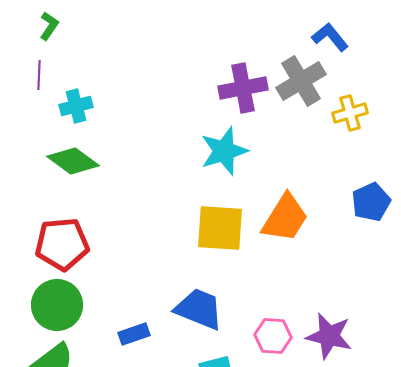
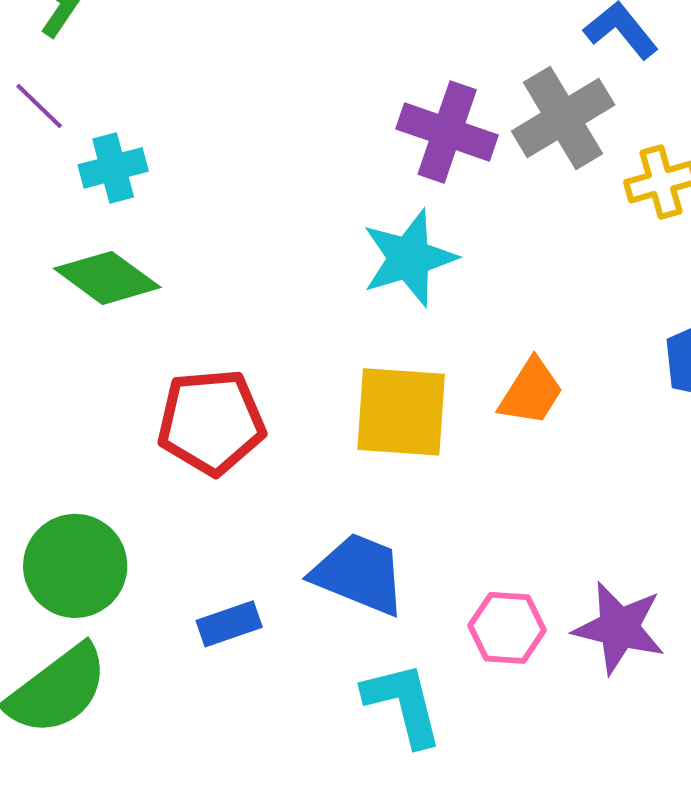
purple line: (39, 75) -> (39, 106), turned -48
purple cross: (243, 88) -> (447, 132), turned 30
orange trapezoid: (285, 218) -> (531, 392), size x0.7
red pentagon: (62, 244) -> (211, 422), moved

